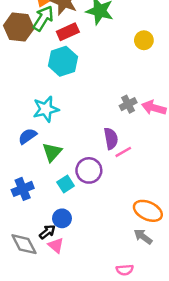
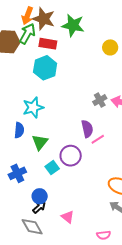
red rectangle: (68, 32) -> (48, 44), turned 36
blue semicircle: (27, 136) -> (19, 130), turned 133
blue circle: (62, 218) -> (40, 196), moved
gray diamond: (24, 244) -> (32, 227), moved
pink triangle: (56, 245) -> (68, 217), moved

